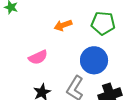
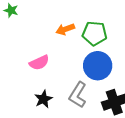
green pentagon: (103, 23) -> (94, 33), moved

